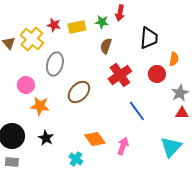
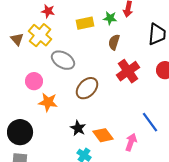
red star: (54, 25) -> (48, 11), moved
gray ellipse: (55, 64) -> (63, 60), turned -75
blue line: (137, 111) -> (150, 122), moved
black star: (46, 138) -> (78, 128), moved

